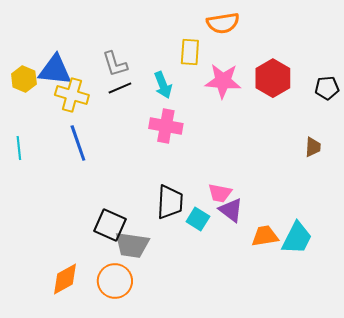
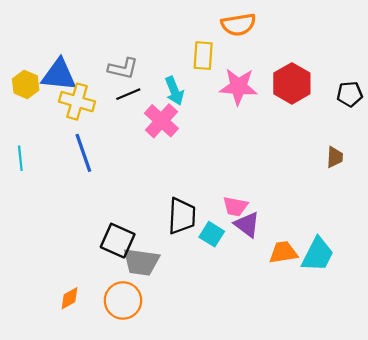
gray L-shape: (115, 64) -> (123, 68), turned -60
pink cross: (166, 126) -> (161, 121), moved, turned 32
orange diamond: (65, 279) -> (69, 298), size x0.7

